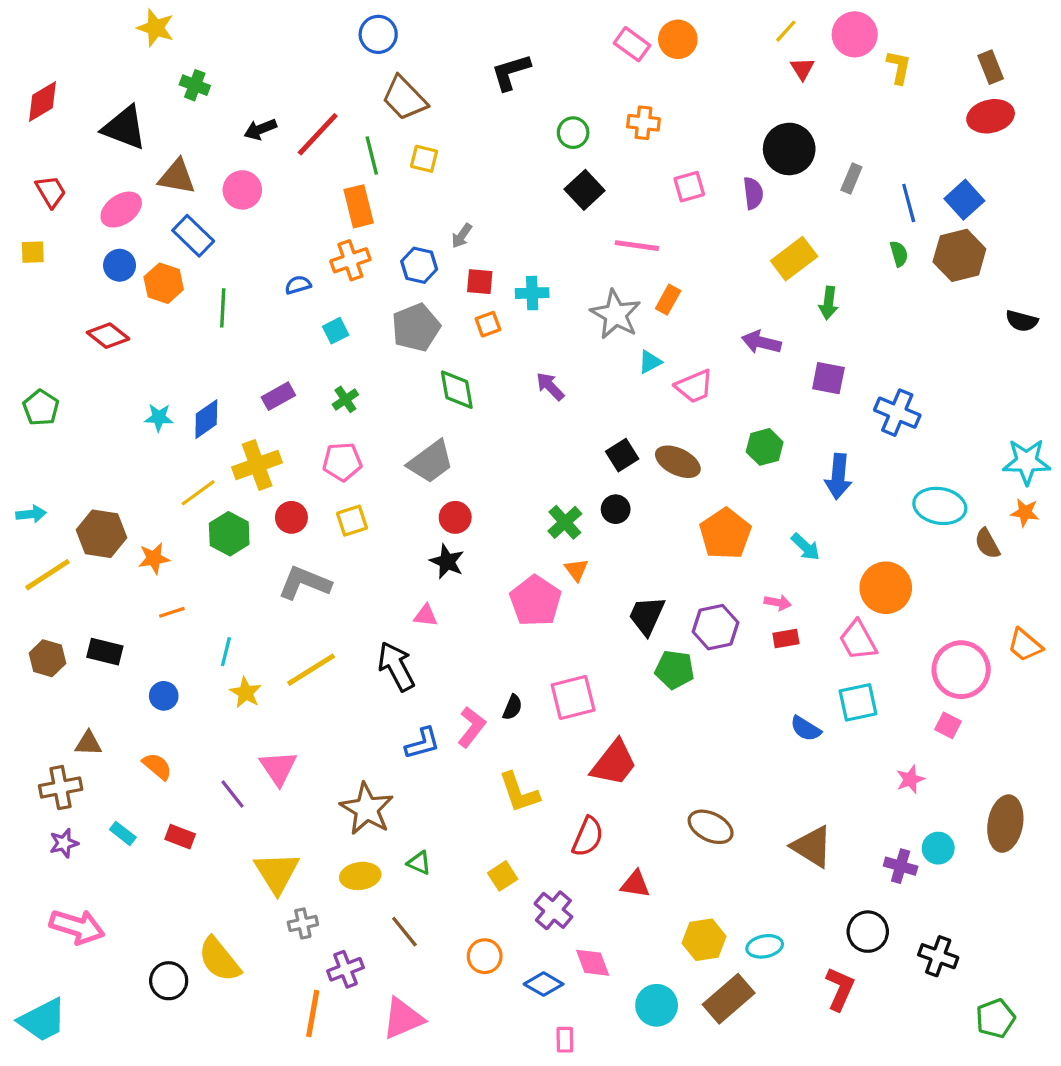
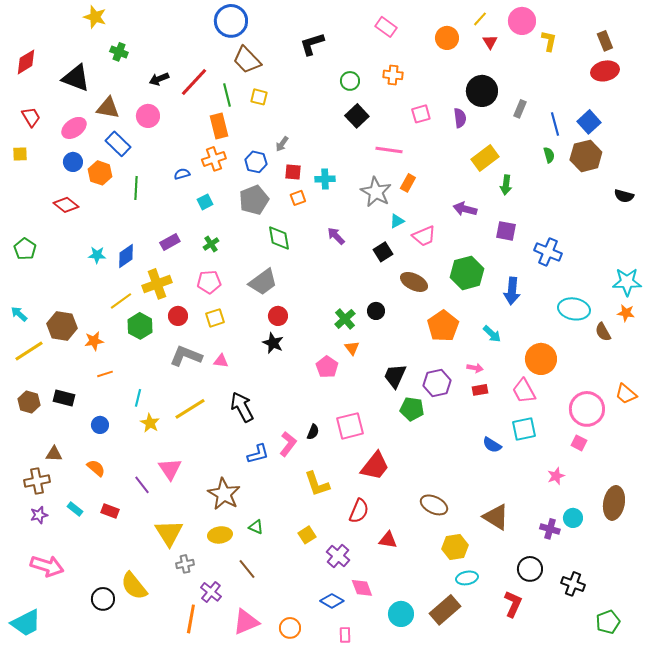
blue circle: (378, 34) -> (231, 21), size x1.4
orange circle: (678, 39) -> (447, 38), moved
green hexagon: (765, 447) -> (467, 273), size x1.5
black square: (622, 455) -> (383, 252), moved
cyan arrow: (31, 514) -> (19, 314), turned -132
pink pentagon: (535, 601) -> (327, 367), size x0.7
pink triangle: (426, 616) -> (221, 361), moved
yellow hexagon: (704, 940) -> (455, 547), moved
orange circle: (485, 956) -> (290, 628), moved
purple cross: (345, 969) -> (211, 592), turned -30

